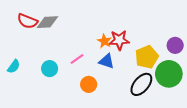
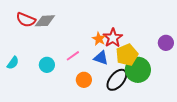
red star: (119, 40) -> (113, 38), turned -30
yellow pentagon: (147, 57) -> (127, 55), moved
green circle: (169, 74) -> (138, 70), moved
black ellipse: (141, 84) -> (117, 80), moved

